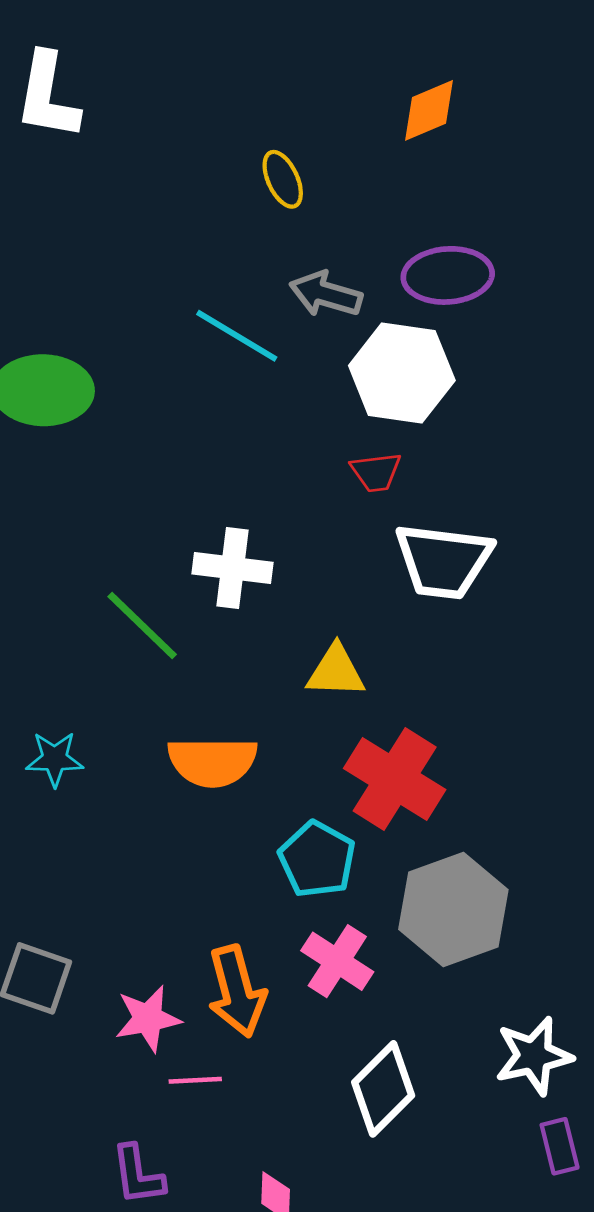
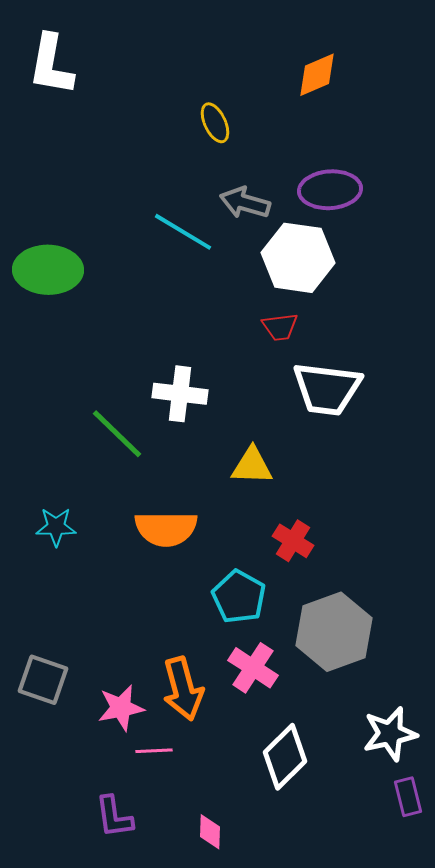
red cross: (395, 779) -> (293, 541), size x0.6

